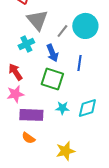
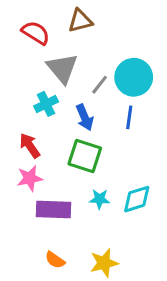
blue line: (79, 63) -> (129, 117), moved
orange semicircle: (28, 138) -> (55, 260), moved

